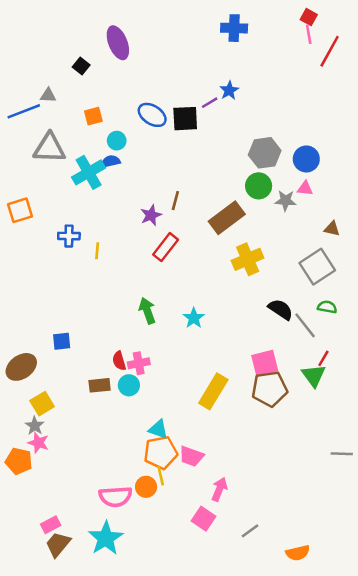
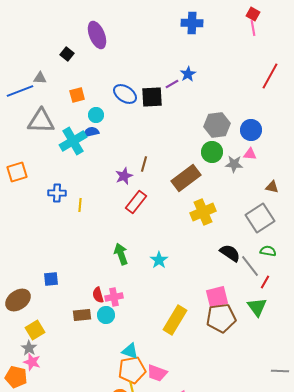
red line: (330, 51) -> (270, 76), moved
red line: (323, 358) -> (265, 282), moved

